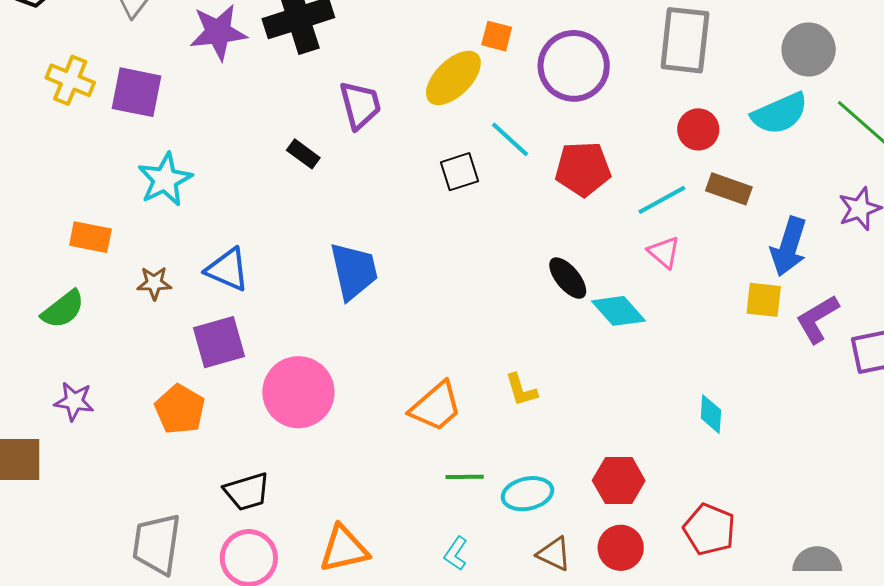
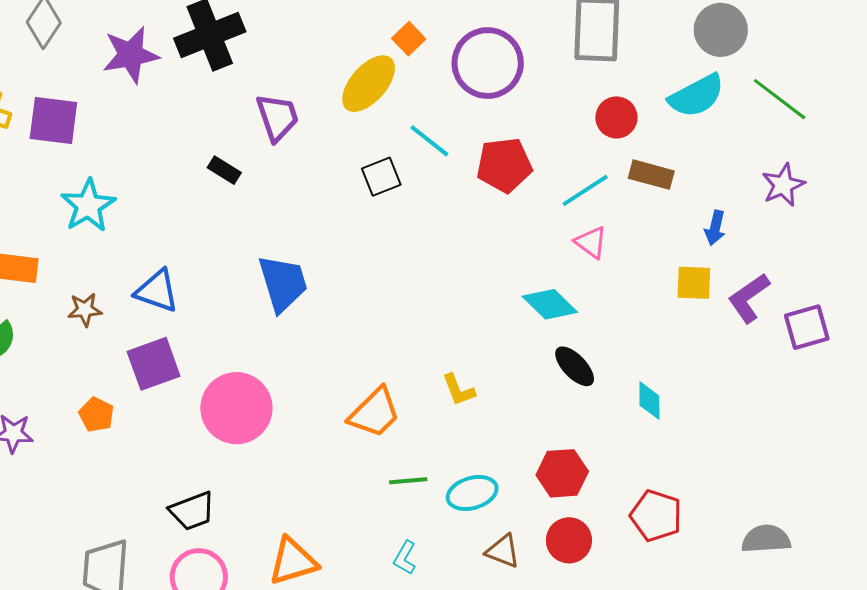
orange square: (497, 36) -> (409, 39), turned 36
blue arrow: (789, 247) -> (715, 228), size x0.6
black ellipse: (568, 278) -> (575, 366), moved
orange pentagon: (180, 409) -> (96, 415), moved, size x0.7

